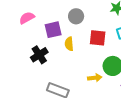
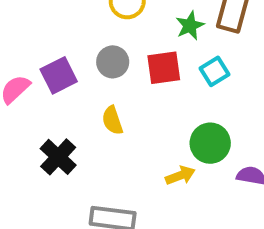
purple square: (53, 30) -> (59, 75), moved
red square: (98, 38) -> (164, 68), moved

